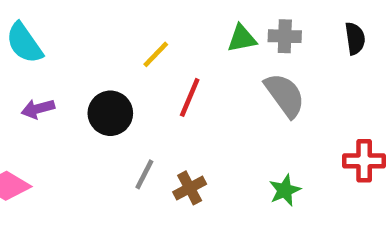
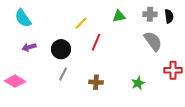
gray cross: (285, 36) -> (150, 14), moved
gray semicircle: (285, 95) -> (153, 41), moved
gray line: (144, 174) -> (63, 74), moved
brown cross: (190, 188) -> (96, 82), turned 32

